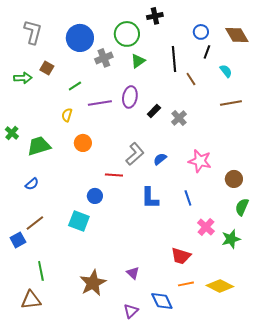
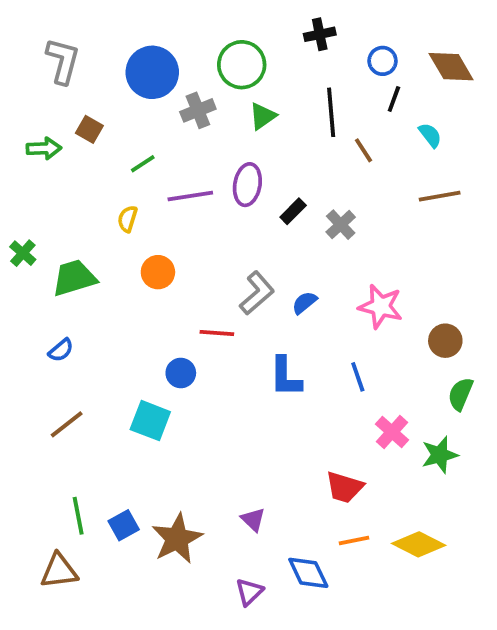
black cross: (155, 16) -> (320, 34), moved
blue square: (18, 240) -> (124, 525), moved

